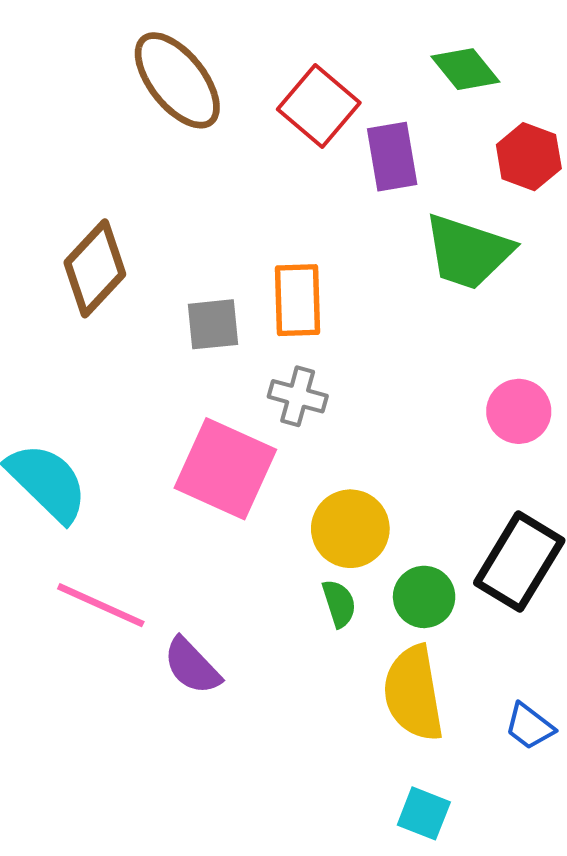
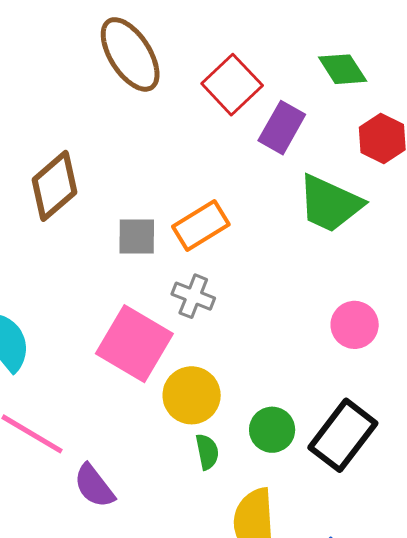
purple rectangle: (392, 157) -> (282, 128), turned 33
orange rectangle: (298, 300) -> (201, 226), turned 54
yellow circle: (350, 529) -> (192, 395), moved
green circle: (424, 597) -> (272, 430), moved

